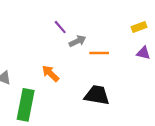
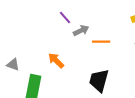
black trapezoid: (97, 95) -> (99, 80), turned -85

